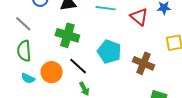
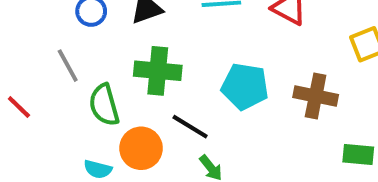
gray line: (23, 24) -> (68, 66), turned 30
green semicircle: (24, 51) -> (104, 105), moved

